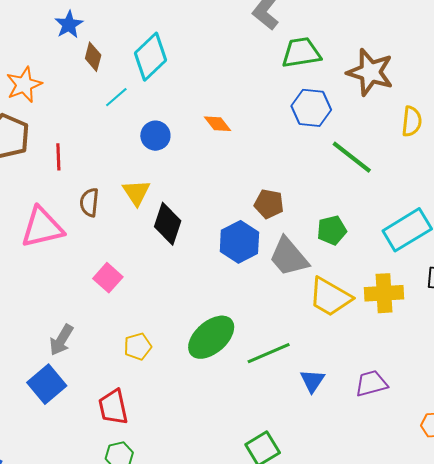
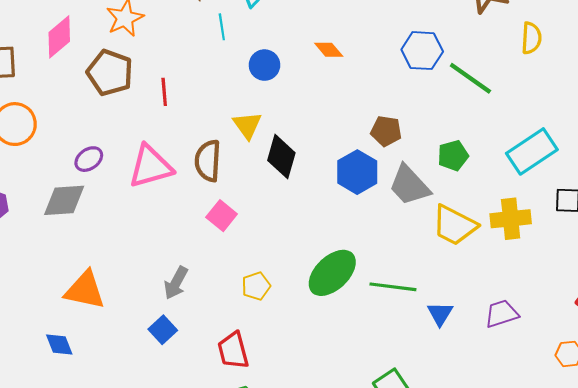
cyan line: (116, 97) -> (222, 27), turned -55
blue hexagon: (311, 108) -> (422, 51), moved
brown semicircle: (89, 202) -> (208, 161), moved, size x1.4
green line: (269, 353) -> (393, 287), turned 33
blue square: (47, 384) -> (163, 330), size x0.7

